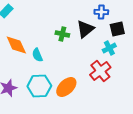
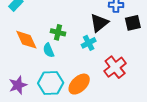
green cross: (62, 34) -> (58, 32), moved
cyan cross: (109, 48) -> (89, 43), moved

